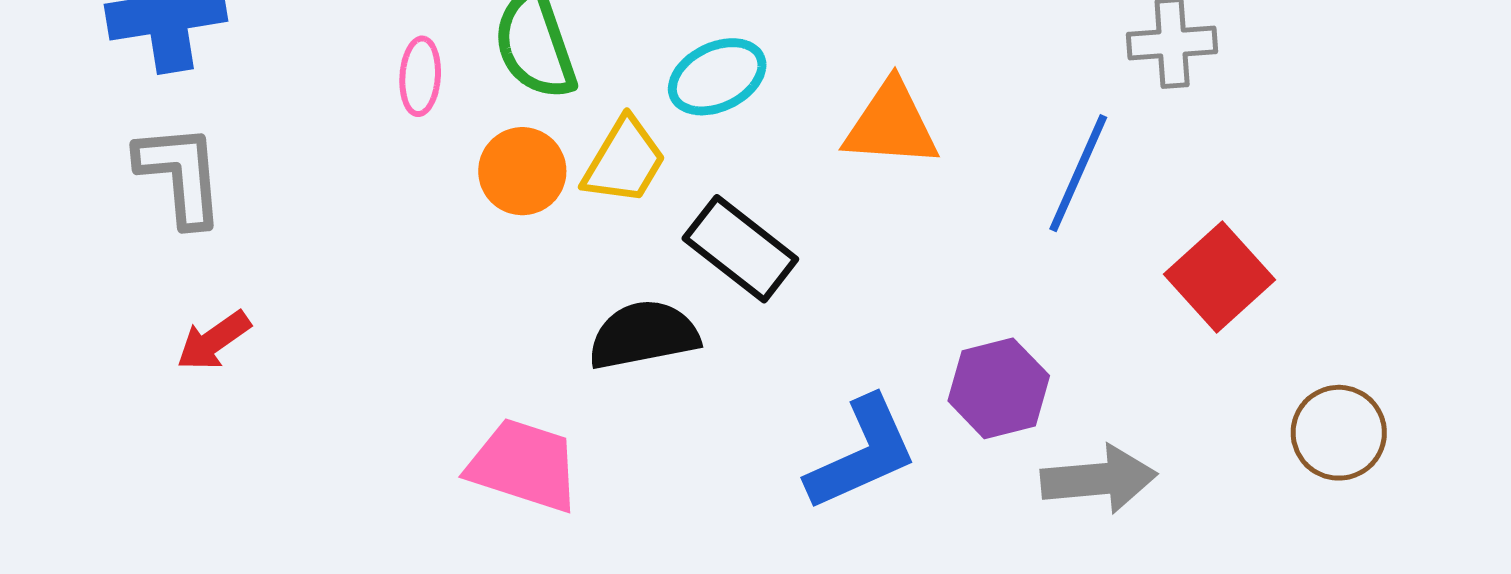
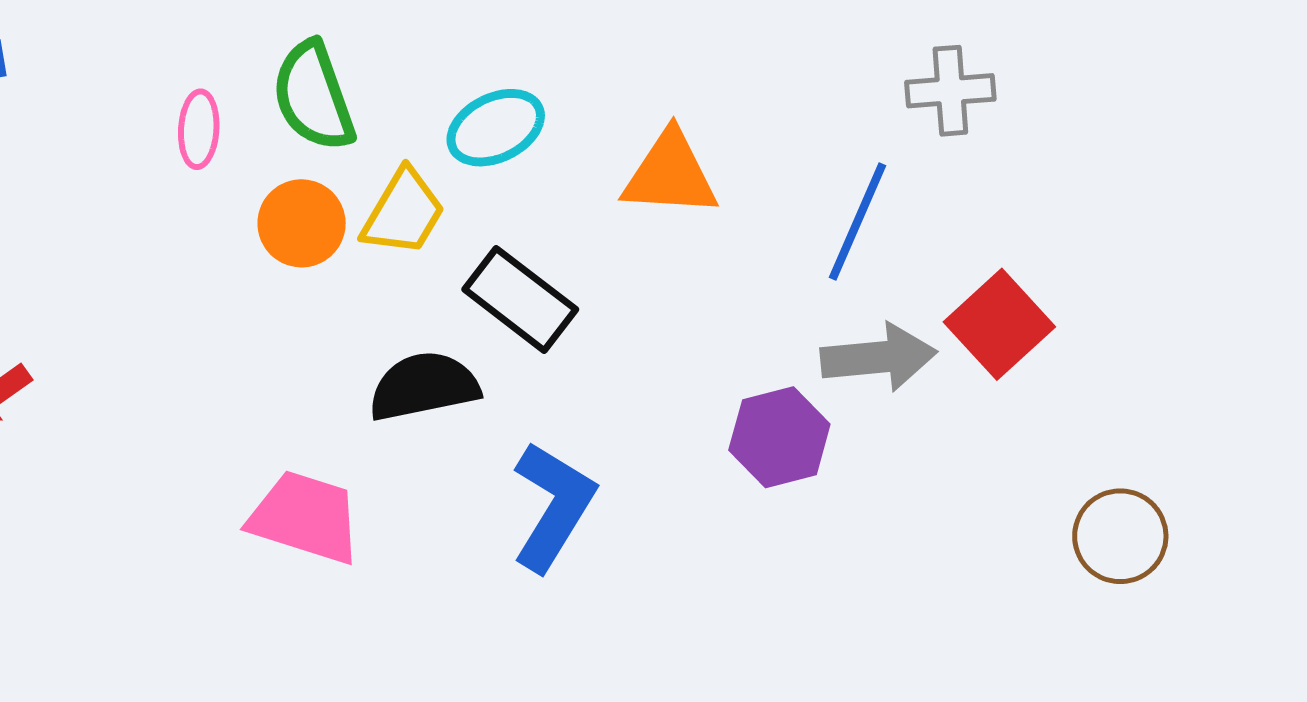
brown circle: (1339, 433) -> (1120, 536), moved
blue L-shape: (862, 454) -> (553, 506), moved, turned -34
gray arrow: (1099, 479) -> (879, 357), moved

